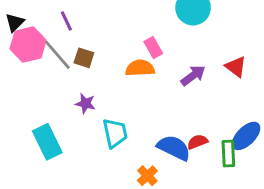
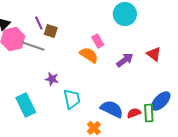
gray line: (57, 55) -> (33, 46), turned -30
brown square: (84, 58) -> (51, 31), moved
orange semicircle: (140, 68) -> (89, 55), turned 36
red semicircle: (197, 142) -> (134, 113), moved

